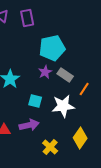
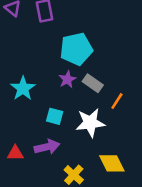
yellow diamond: (80, 138) -> (112, 163), turned -60

